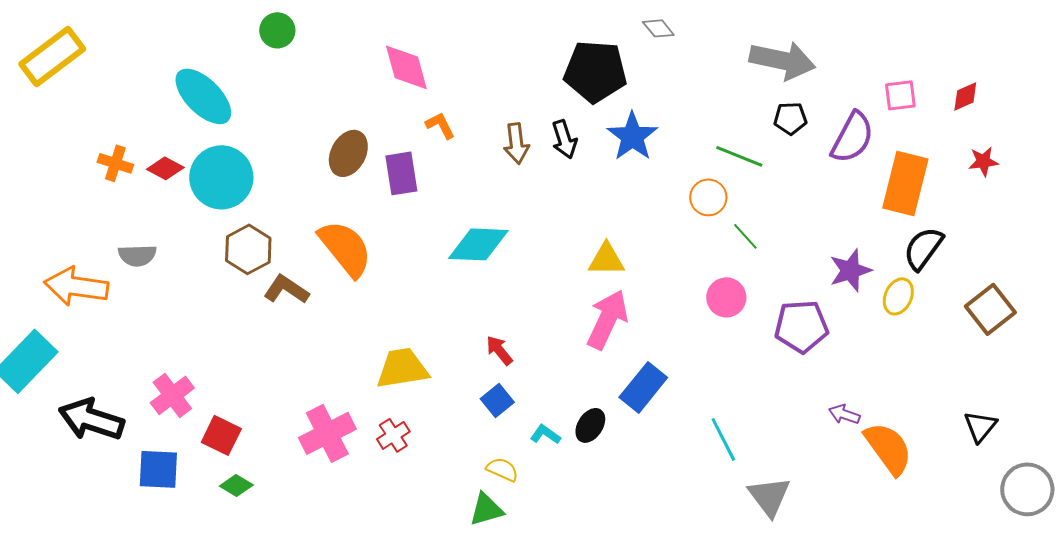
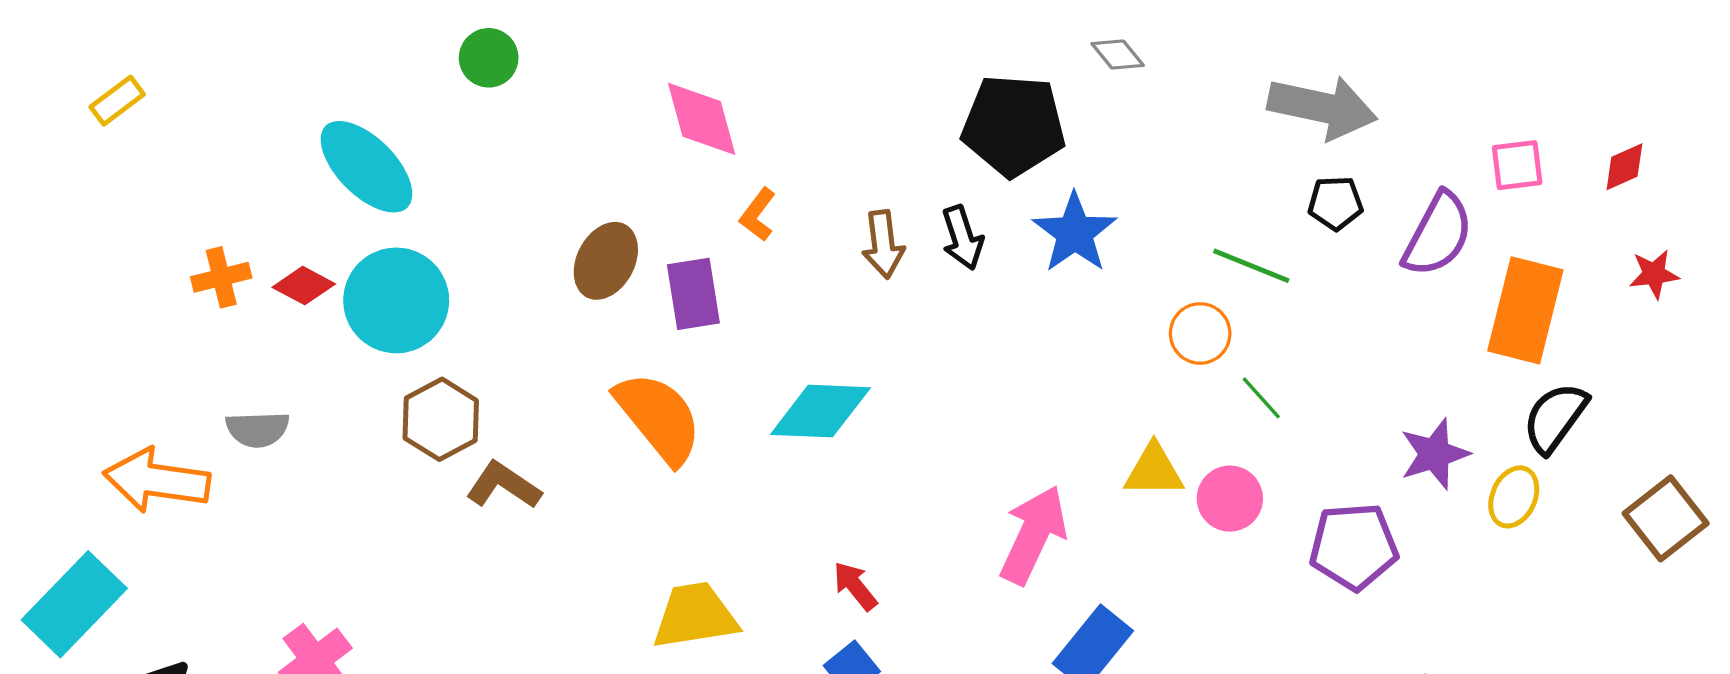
yellow rectangle: (52, 56) -> (117, 101), size x0.5
orange L-shape: (440, 125) -> (758, 215), turned -116
orange cross: (115, 163) -> (221, 277), turned -32
orange semicircle: (345, 248) -> (659, 418), moved
yellow triangle: (606, 259) -> (1154, 470), moved

